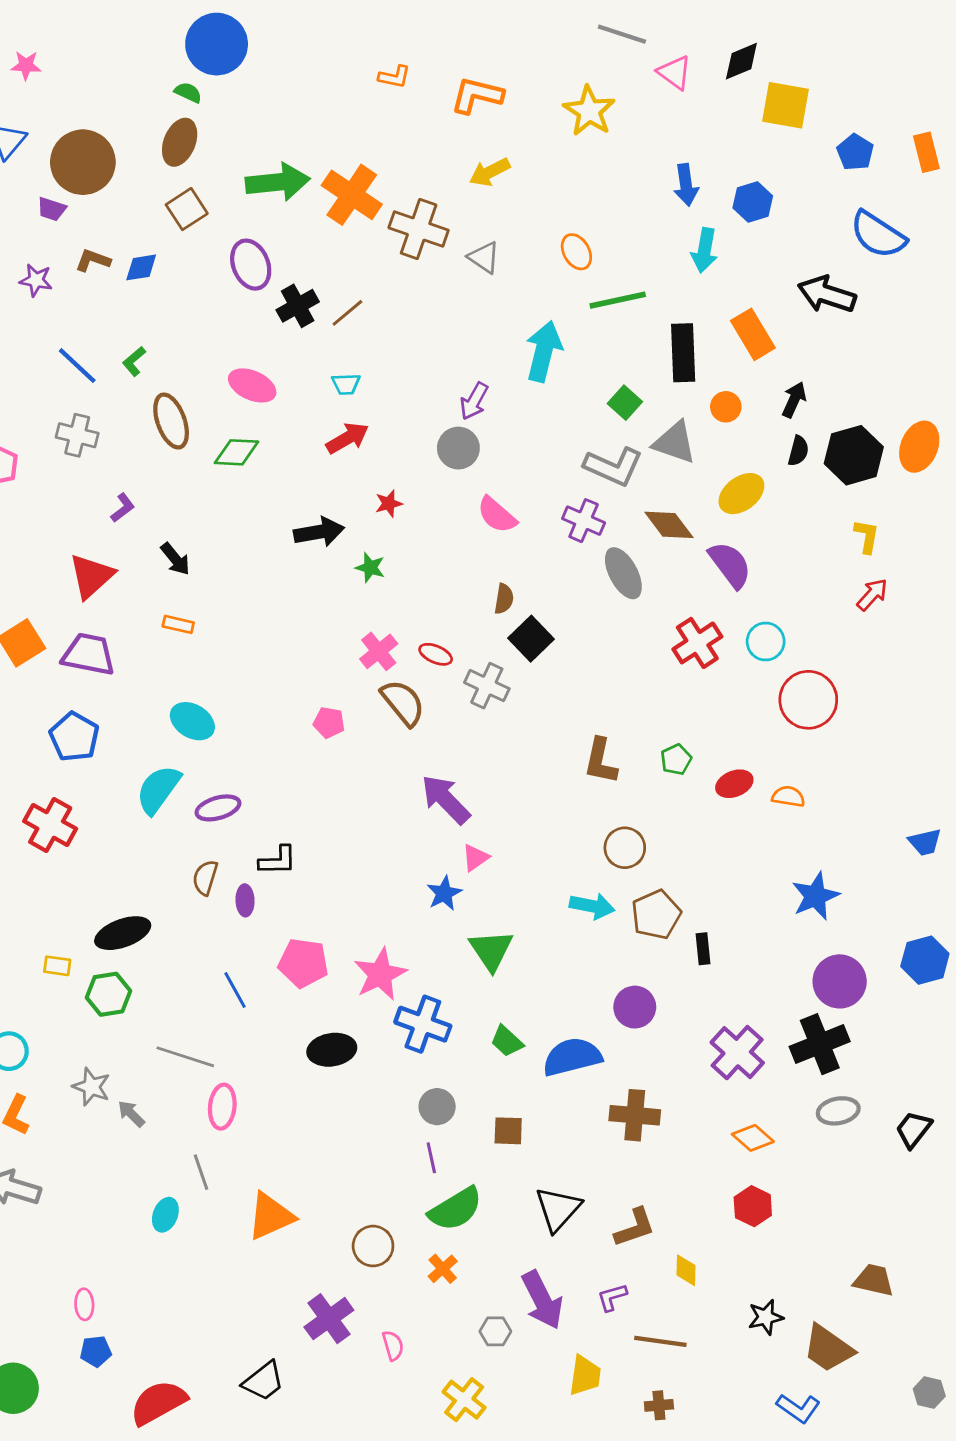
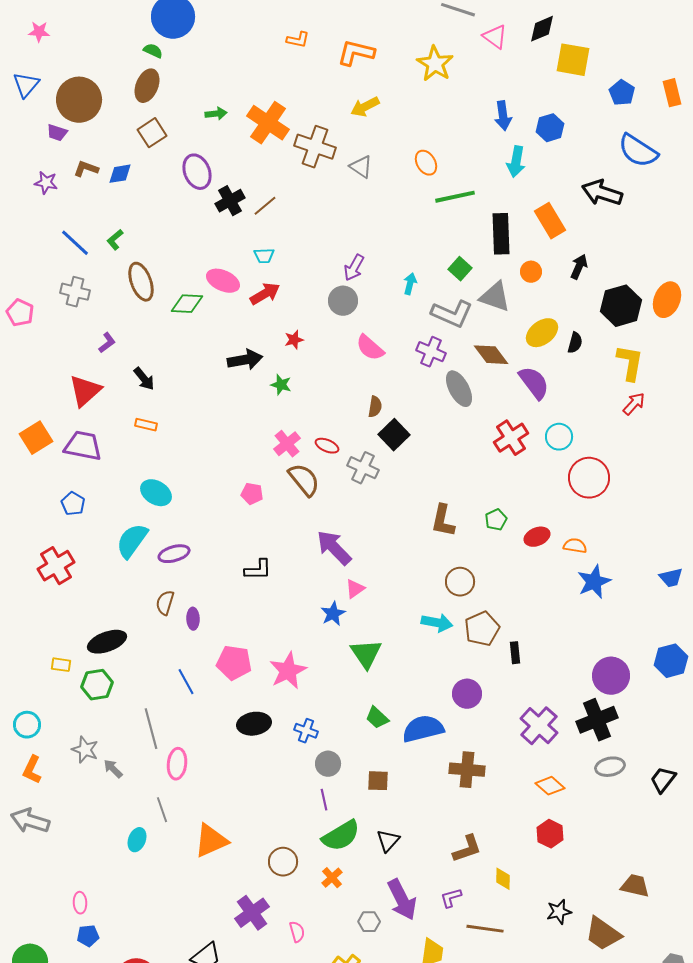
green arrow: (278, 182) -> (216, 114), size x0.5
cyan arrow: (544, 351) -> (410, 284), moved, size x0.5
pink ellipse: (252, 385) -> (223, 281), moved
black semicircle: (798, 451) -> (575, 343), moved
yellow L-shape: (867, 536) -> (630, 363), size x1.5
blue pentagon: (74, 737) -> (73, 504), size x0.7
red cross: (50, 825) -> (56, 566), turned 30
black L-shape: (278, 861) -> (258, 570), moved
blue star: (815, 896) -> (594, 582), moved
blue cross: (423, 1024) -> (306, 731), moved, size x0.6
gray line: (185, 1057) -> (151, 729), turned 57
black triangle: (558, 1209) -> (388, 841), moved, size x0.7

